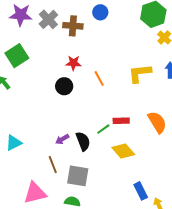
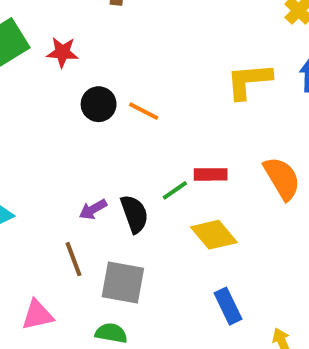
red star: (73, 63) -> (62, 52), moved
orange line: (99, 78) -> (144, 111), moved, turned -35
blue rectangle: (141, 191) -> (228, 306), moved
pink triangle: (35, 193) -> (37, 315), size x0.7

